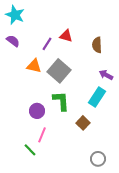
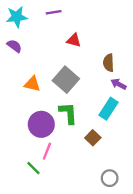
cyan star: (15, 15) -> (17, 17), turned -30
purple line: (47, 44) -> (54, 12), moved, turned 48
brown semicircle: (97, 45) -> (109, 63), moved
orange triangle: (34, 66) -> (32, 84), moved
purple circle: (37, 111) -> (41, 124), size x1.5

